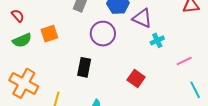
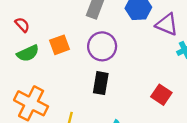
purple circle: (103, 34) -> (102, 46), moved

